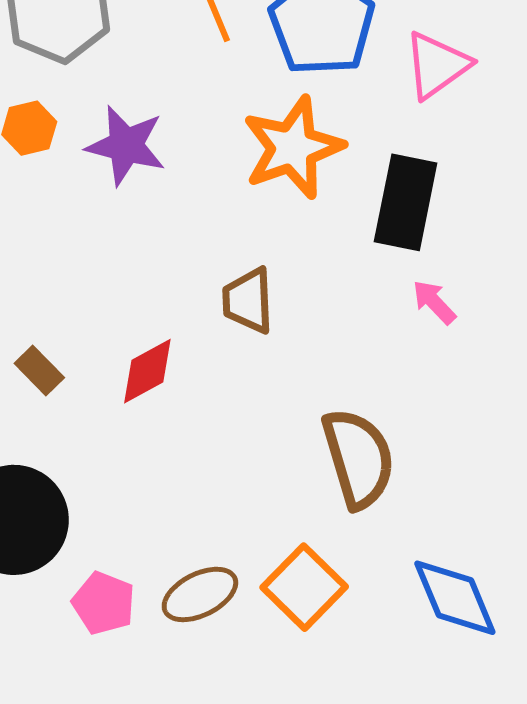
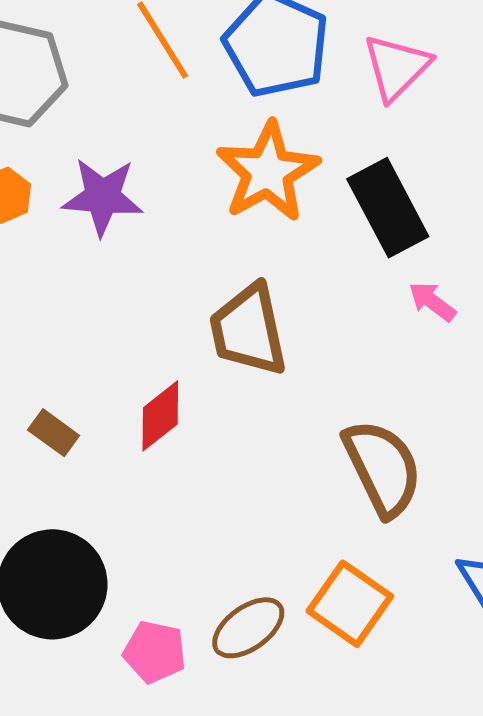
black rectangle: (406, 202) -> (388, 208), turned -30
brown trapezoid: (248, 301) -> (248, 330), size x1.4

